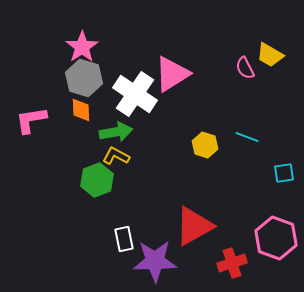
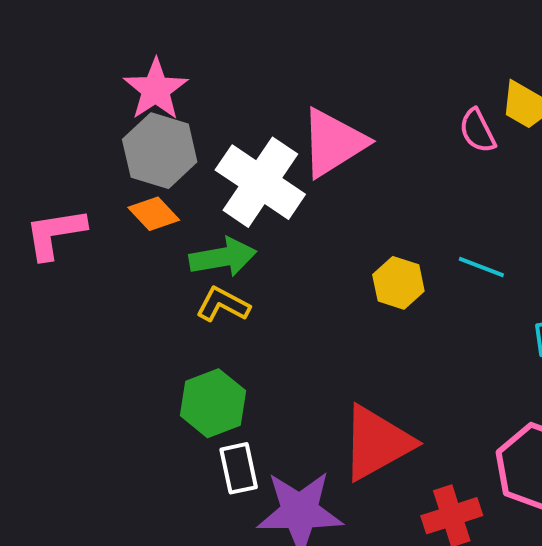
orange diamond: (81, 110) -> (154, 214), turned -40
green hexagon: (97, 180) -> (213, 403), moved

